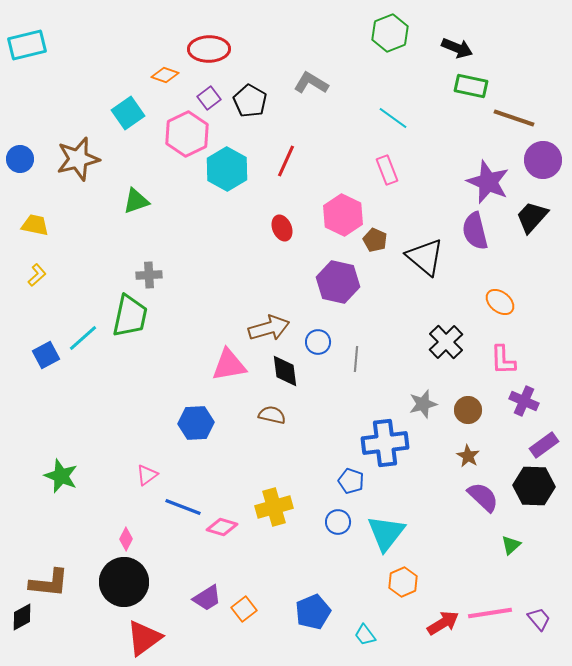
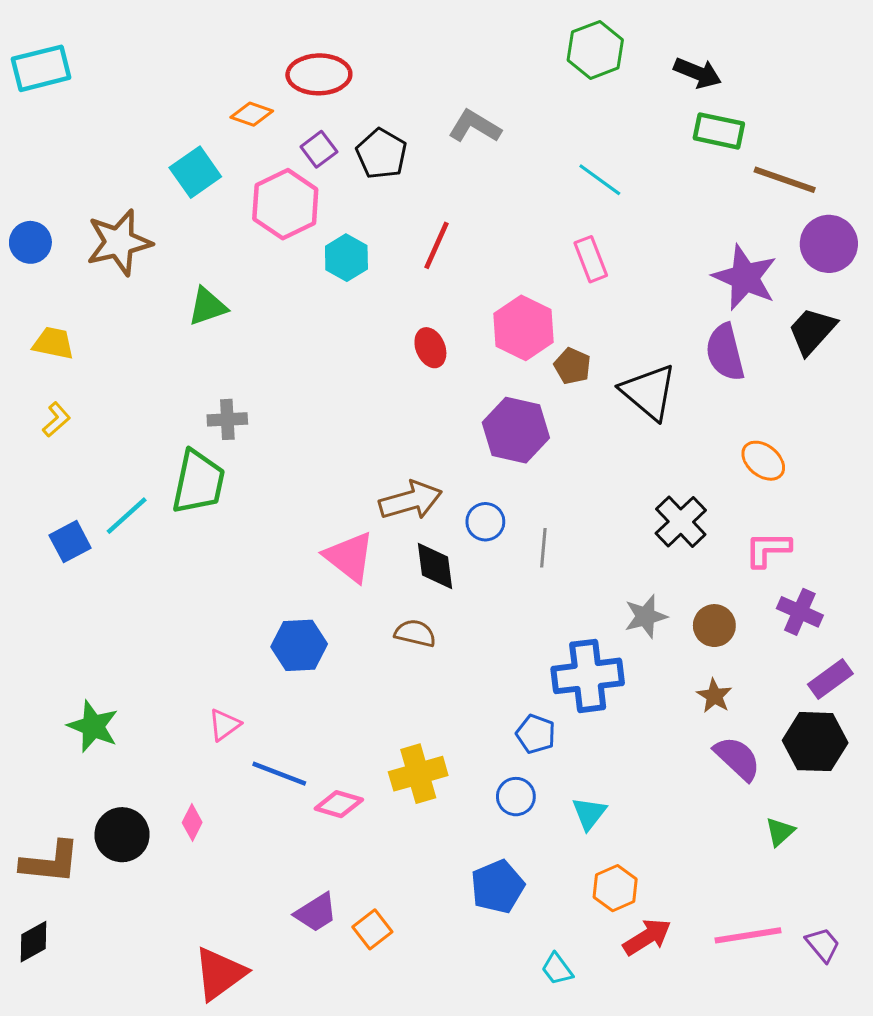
cyan hexagon: (227, 169) -> (346, 258), size x0.7
pink L-shape: (503, 360) -> (768, 549), turned 92
pink triangle: (229, 365) -> (349, 557), turned 48
cyan triangle: (386, 533) -> (589, 813), size x0.6
black circle: (124, 582) -> (122, 835), moved, size x0.7
brown L-shape: (49, 583) -> (50, 862), moved
blue pentagon: (313, 612) -> (498, 887), moved
red arrow: (443, 623) -> (647, 937), moved

